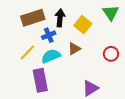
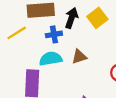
yellow square: (83, 25) -> (97, 18), moved
yellow line: (27, 52) -> (17, 33), moved

